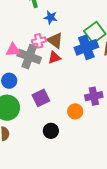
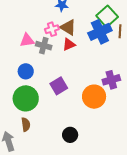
gray cross: (29, 57) -> (44, 46), size x0.7
orange circle: (75, 111) -> (94, 97), size x1.5
black circle: (51, 131) -> (70, 135), moved

